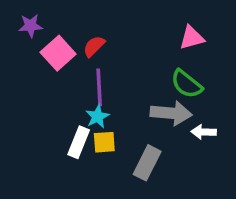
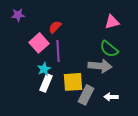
pink square: (58, 53) -> (39, 43), moved
cyan star: (97, 117) -> (44, 69), moved
white arrow: (204, 132) -> (111, 97), moved
yellow square: (104, 142) -> (73, 82), moved, size x1.5

